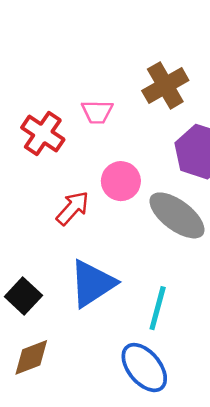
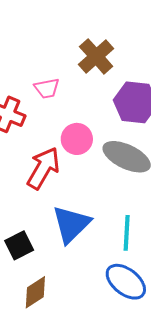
red arrow: (73, 208) -> (43, 168), size x1.4
black square: (23, 296) -> (19, 245), turned 32

